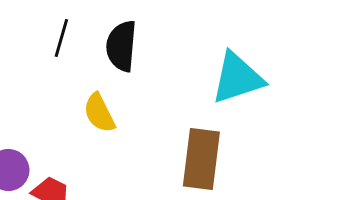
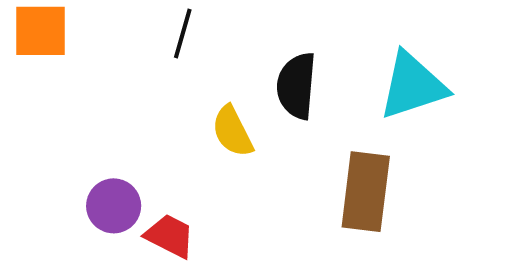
black semicircle: (121, 46) -> (296, 86), moved

